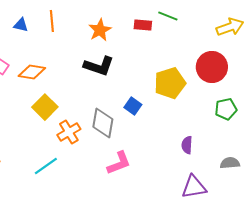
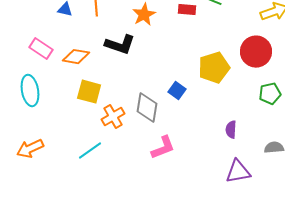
black L-shape: (99, 66) -> (120, 45), moved
yellow square: (45, 107) -> (89, 92), turned -30

